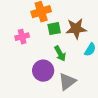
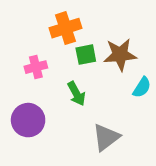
green arrow: (60, 54) -> (76, 94), moved
purple circle: (43, 71) -> (28, 120), moved

